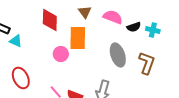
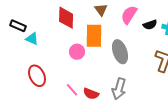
pink semicircle: (113, 17) -> (129, 15), turned -78
gray ellipse: (118, 55) -> (120, 52), moved

